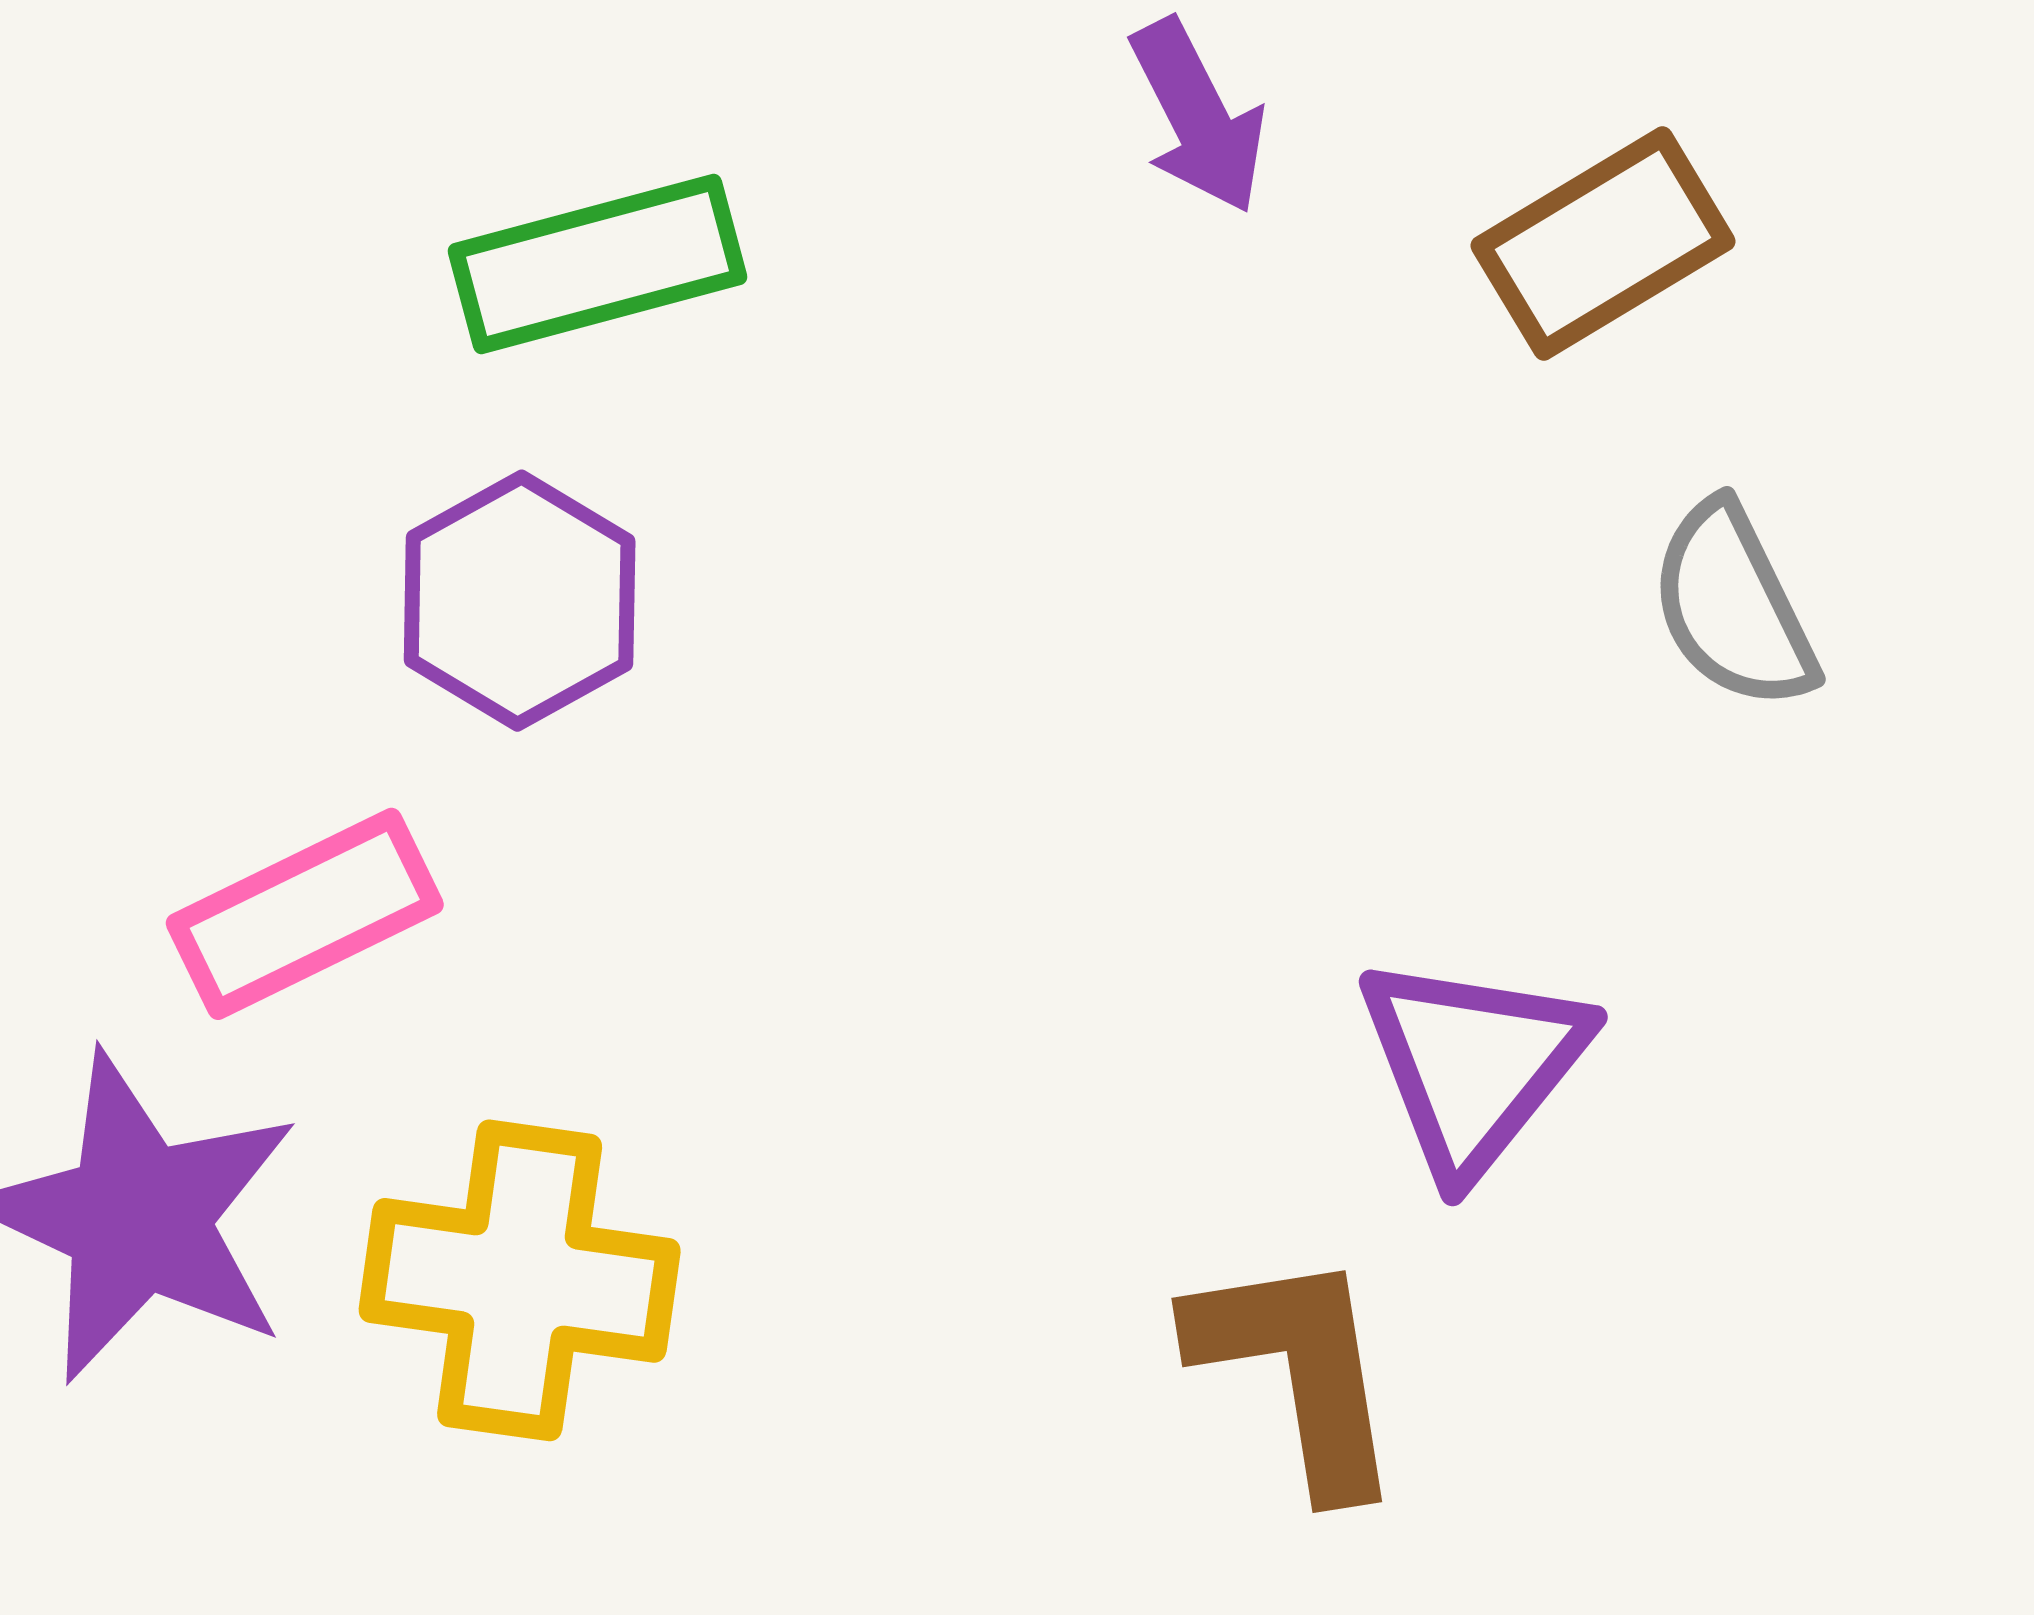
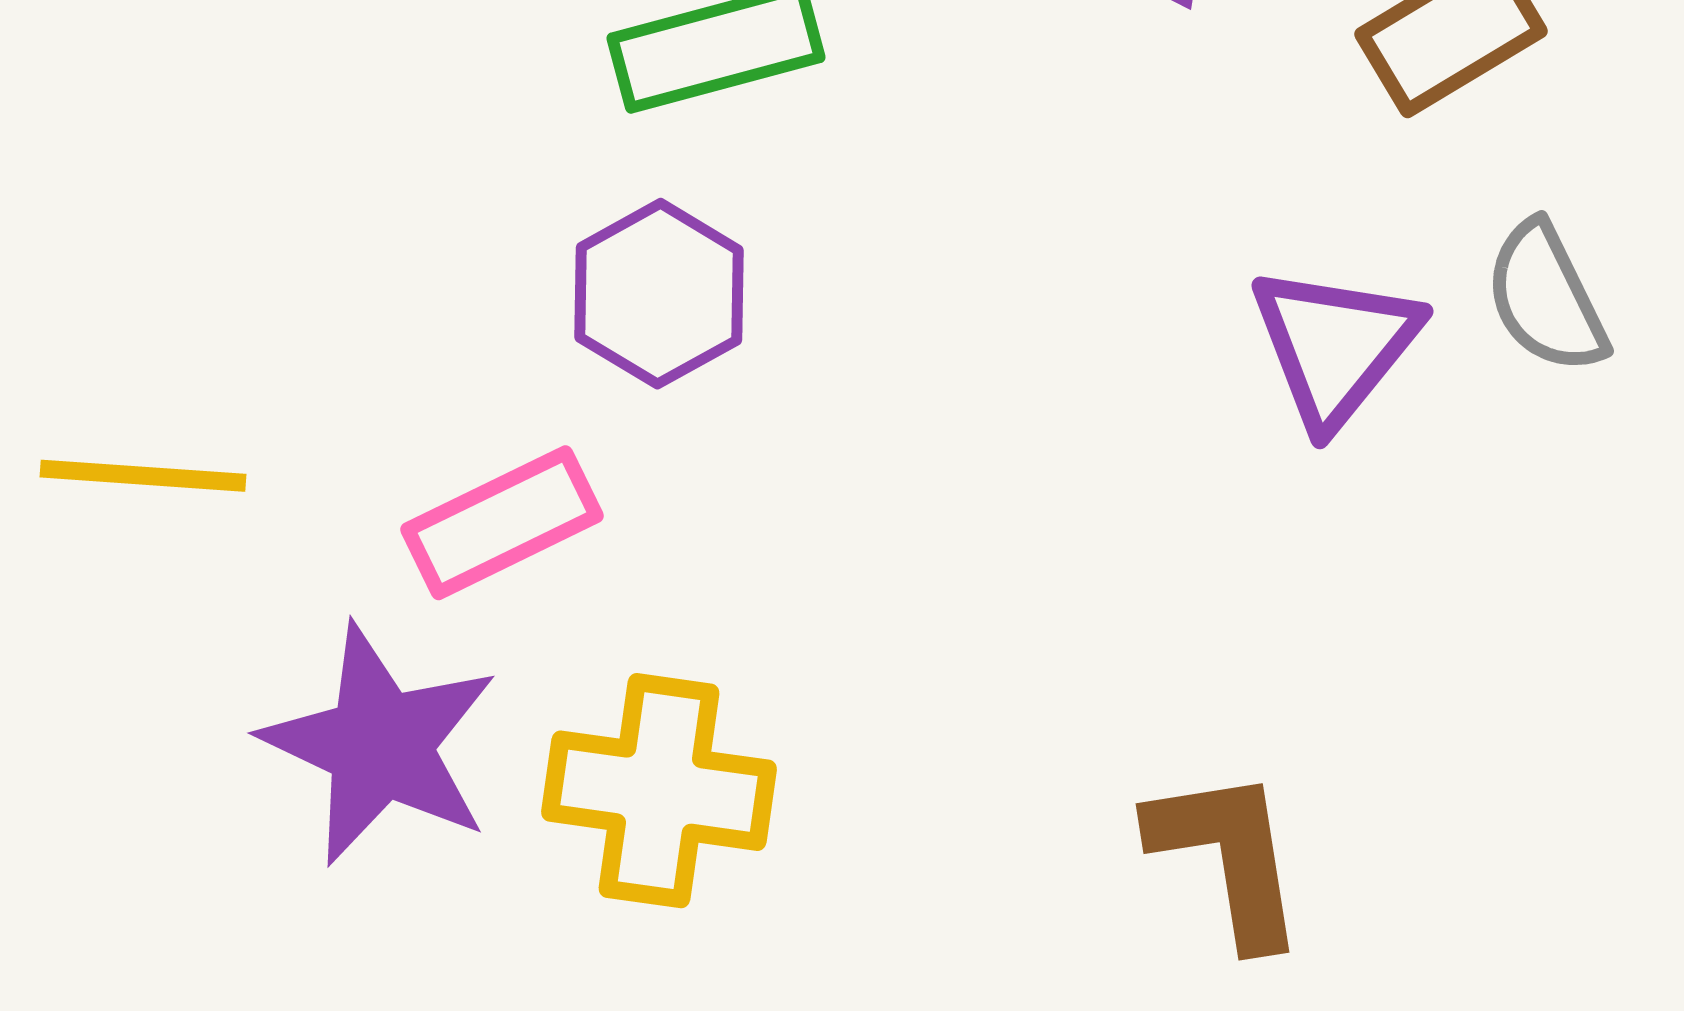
purple triangle: (1473, 1064) -> (1335, 346), moved

